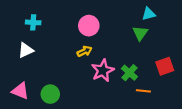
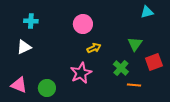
cyan triangle: (149, 14) -> (147, 12), moved
green triangle: (140, 33) -> (135, 44), moved
yellow arrow: (85, 51) -> (94, 48), moved
pink star: (103, 71) -> (81, 73), moved

